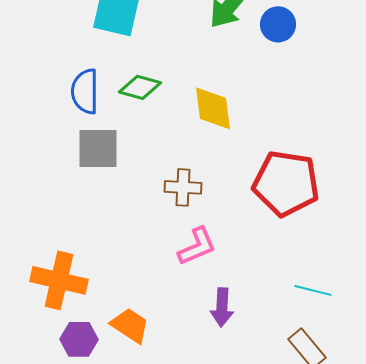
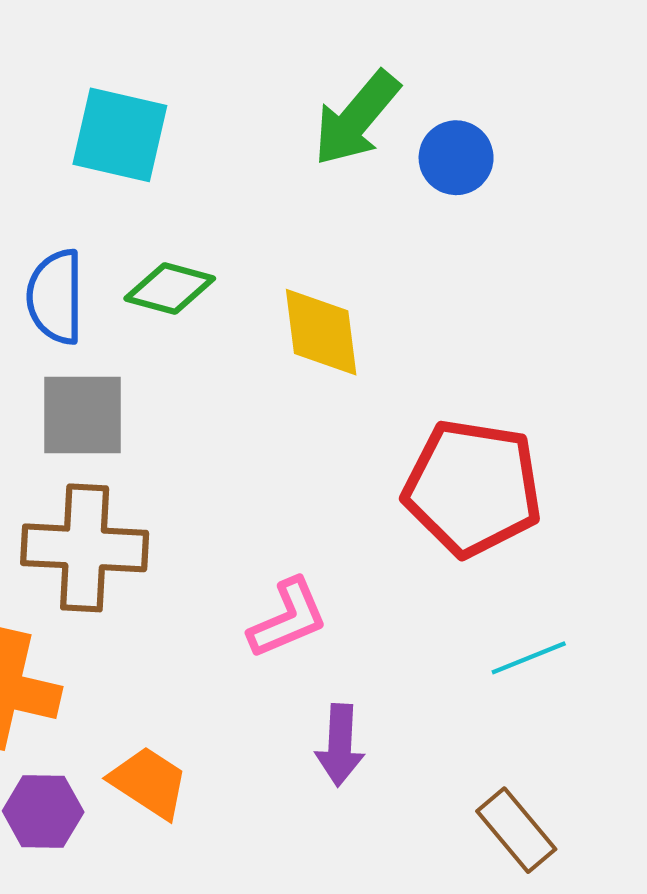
brown cross: (183, 187) -> (85, 548), moved, size x1.6
cyan line: (313, 290) -> (529, 658), moved, turned -36

